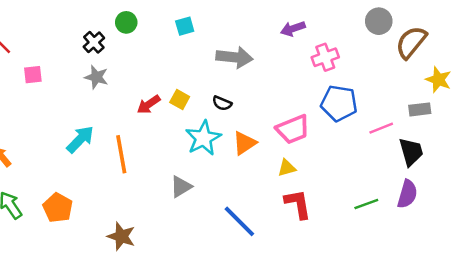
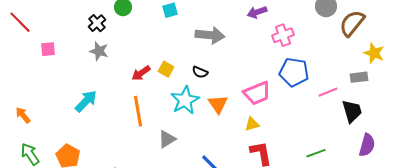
orange triangle: (244, 143) -> (218, 104), turned -30
orange line: (121, 154) -> (138, 111), moved
purple semicircle: (407, 194) -> (367, 145), moved

